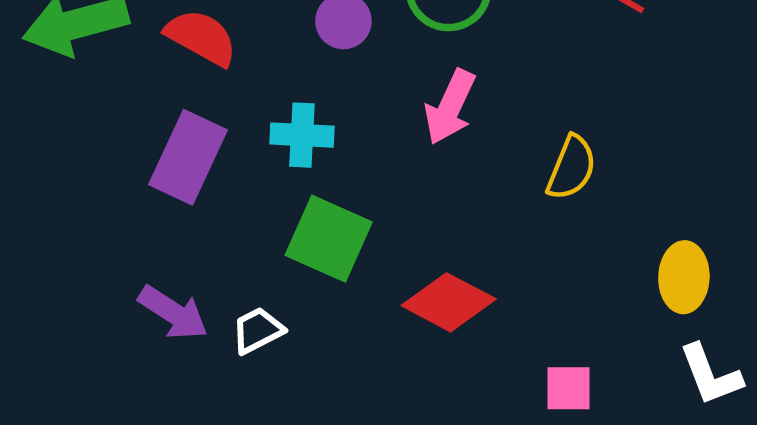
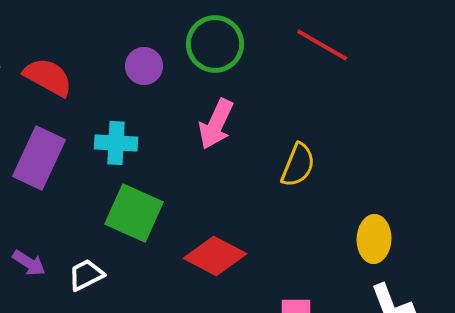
purple arrow: (173, 313) -> (29, 263), size x0.7

